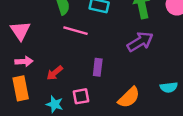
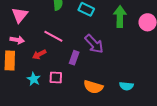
pink line: (76, 31) -> (53, 36), moved
purple arrow: (140, 42) -> (94, 44), moved, turned 65
orange semicircle: (129, 97) -> (93, 87), turned 48

